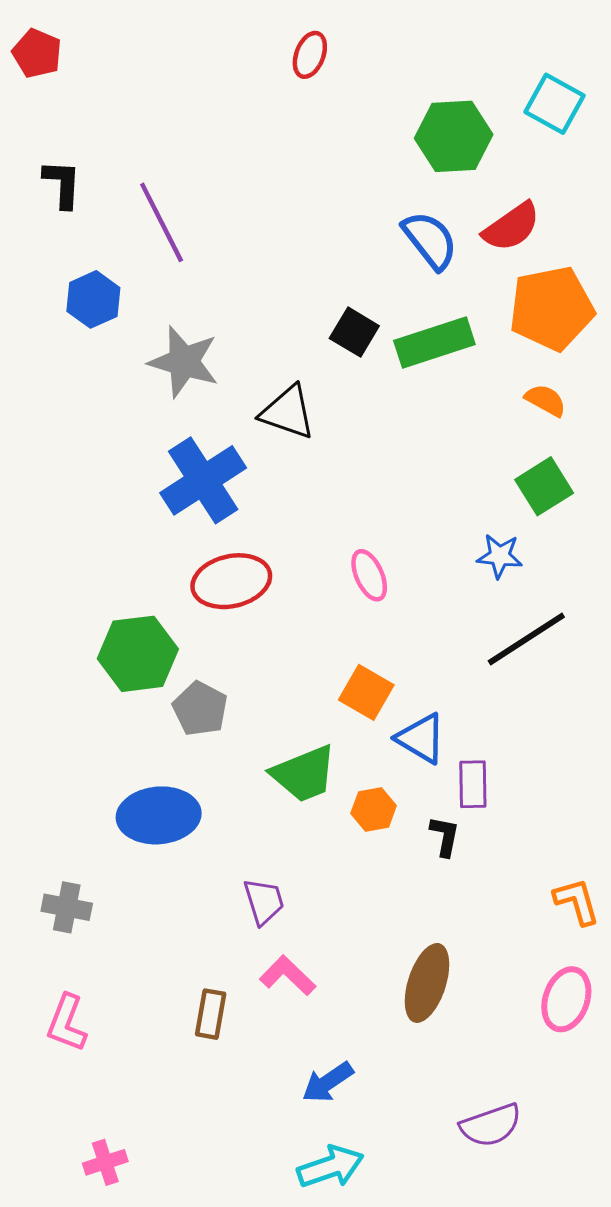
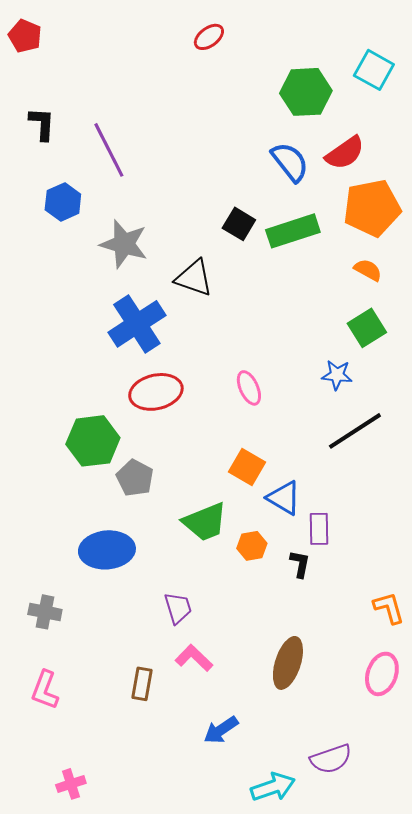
red ellipse: (310, 55) -> (209, 37), turned 32
cyan arrow: (331, 1167) -> (273, 787), moved

